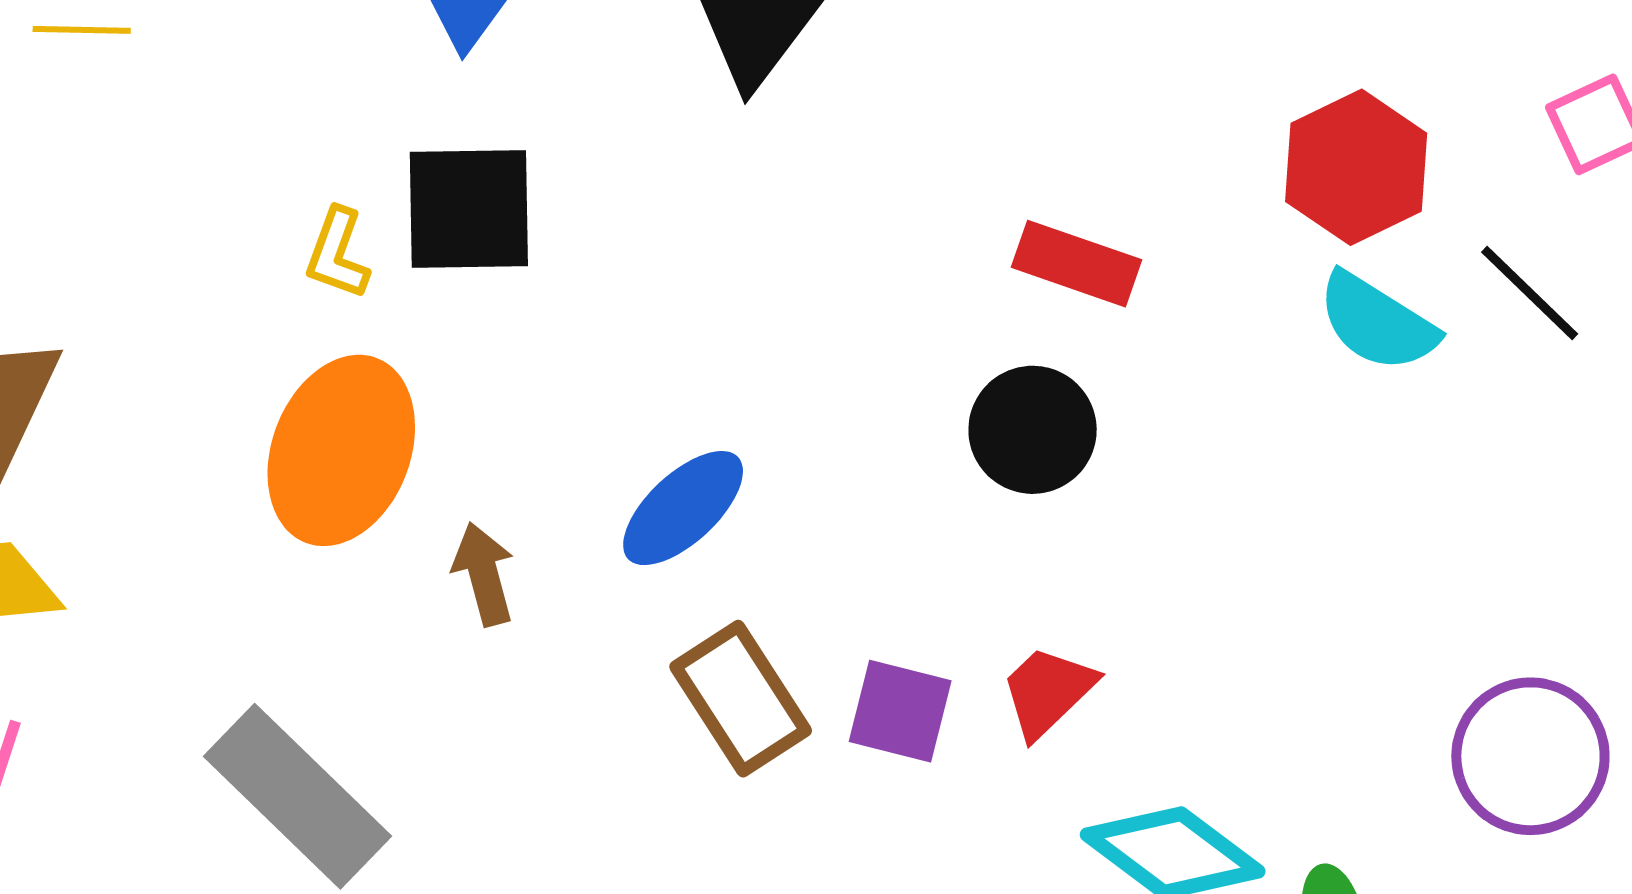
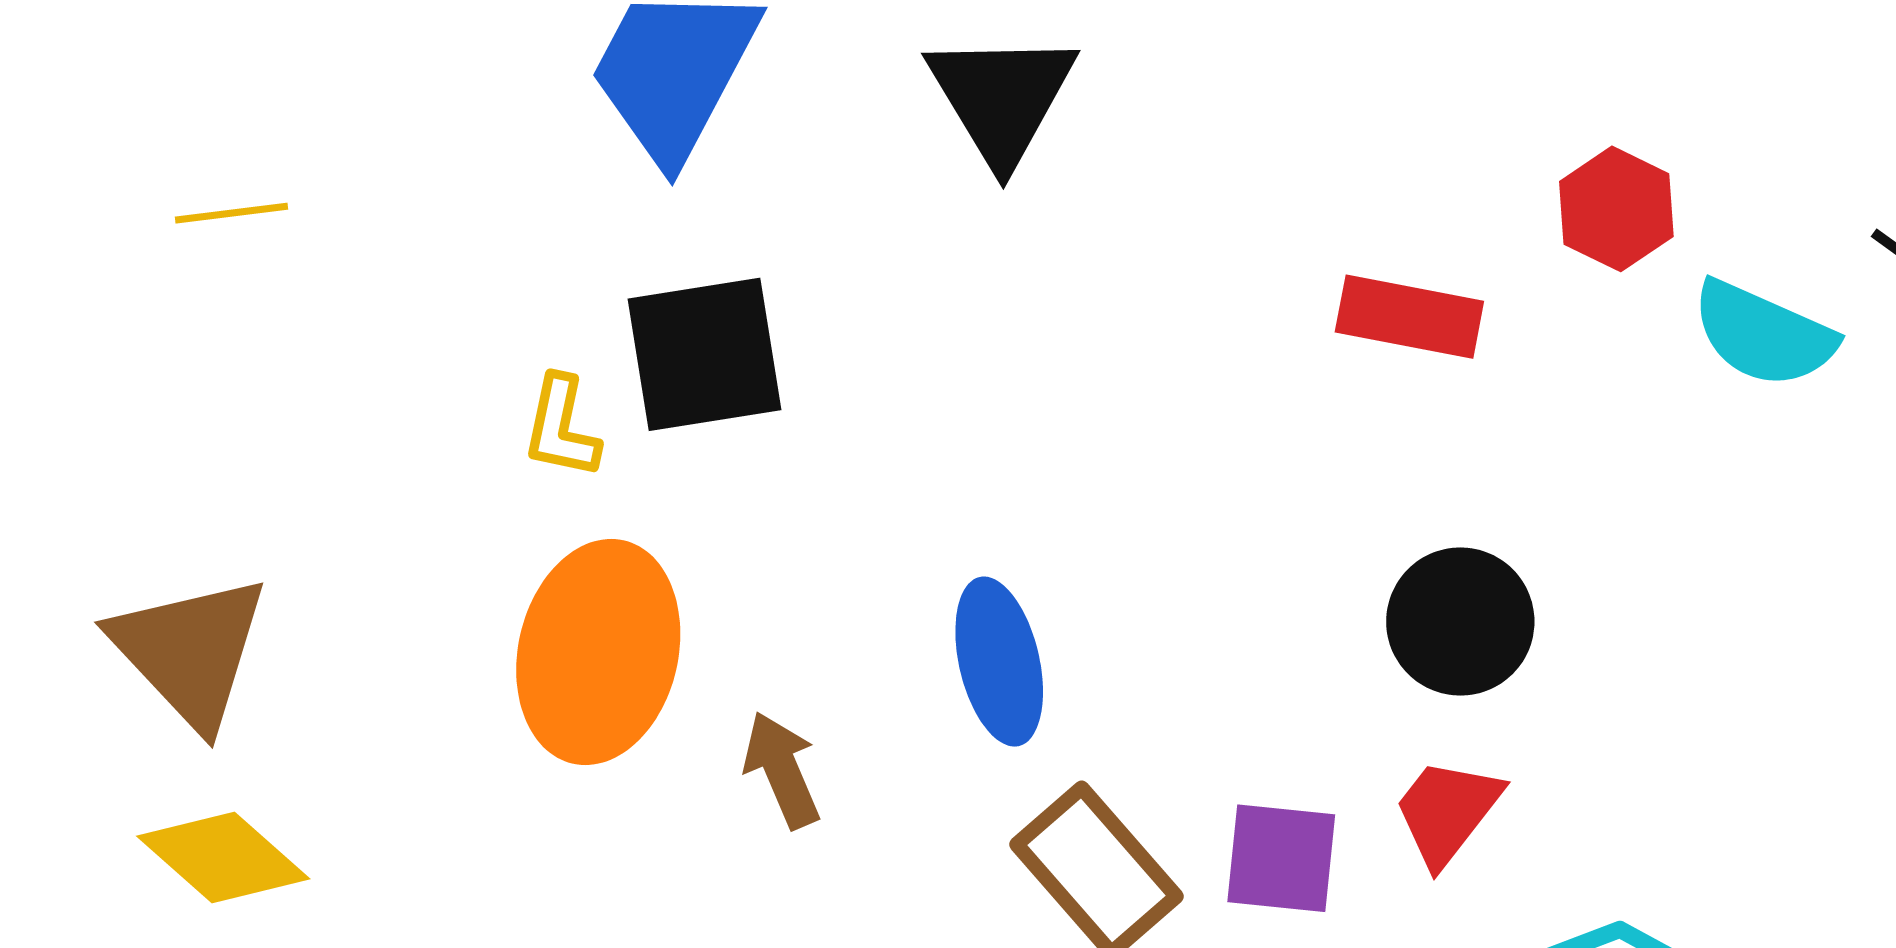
red hexagon: (1356, 167) -> (1616, 209), moved, size x0.7
black circle: (1033, 430) -> (1460, 622), moved
blue ellipse: (683, 508) -> (999, 662), turned -52

